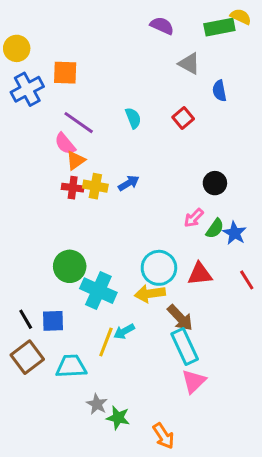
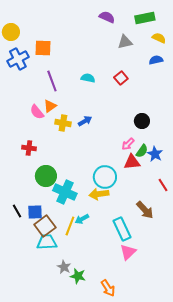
yellow semicircle: (241, 17) -> (159, 38), moved
gray triangle: (189, 64) -> (125, 42), turned -42
blue semicircle: (219, 91) -> (156, 60), moved, turned 88
cyan semicircle: (133, 118) -> (88, 78), turned -56
purple line: (79, 123) -> (52, 81), turned 35
pink semicircle: (65, 144) -> (37, 112), moved
red cross: (73, 188) -> (29, 148), moved
red triangle: (200, 274) -> (132, 162), moved
brown arrow: (180, 318) -> (145, 210), moved
brown square: (27, 357) -> (45, 226), moved

